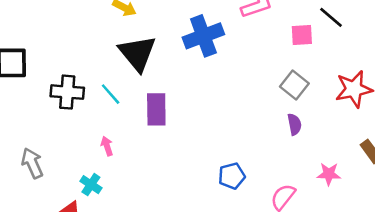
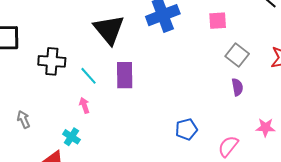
pink square: (302, 35) -> (218, 21), moved
cyan line: (111, 94) -> (88, 76), moved
gray arrow: (32, 163) -> (23, 119), size x0.7

